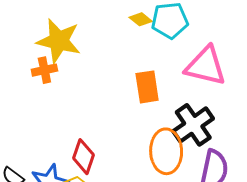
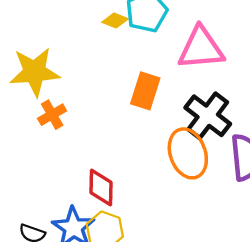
orange cross: (44, 70) -> (52, 115), moved
orange rectangle: (147, 87) -> (145, 91), turned 44

